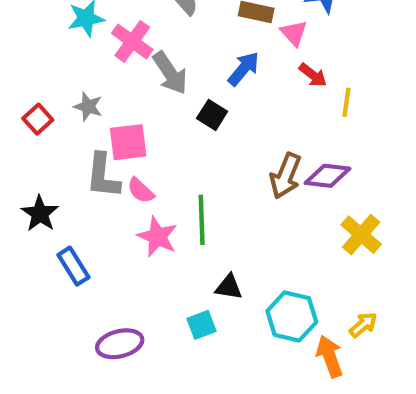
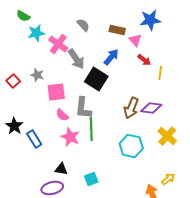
black square: (212, 115) -> (96, 79), size x1.6
gray L-shape: (103, 176) -> (83, 108), moved
blue rectangle: (73, 266) -> (34, 139), moved
black triangle: (229, 287) -> (61, 169), moved
cyan hexagon: (292, 316) -> (131, 146), moved

